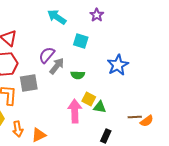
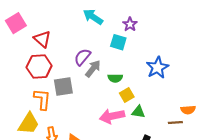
purple star: (97, 15) -> (130, 24), moved
yellow square: (89, 99) -> (127, 95), moved, turned 32
pink arrow: (75, 111) -> (112, 116), turned -100
orange semicircle: (147, 121) -> (188, 110), moved, turned 32

